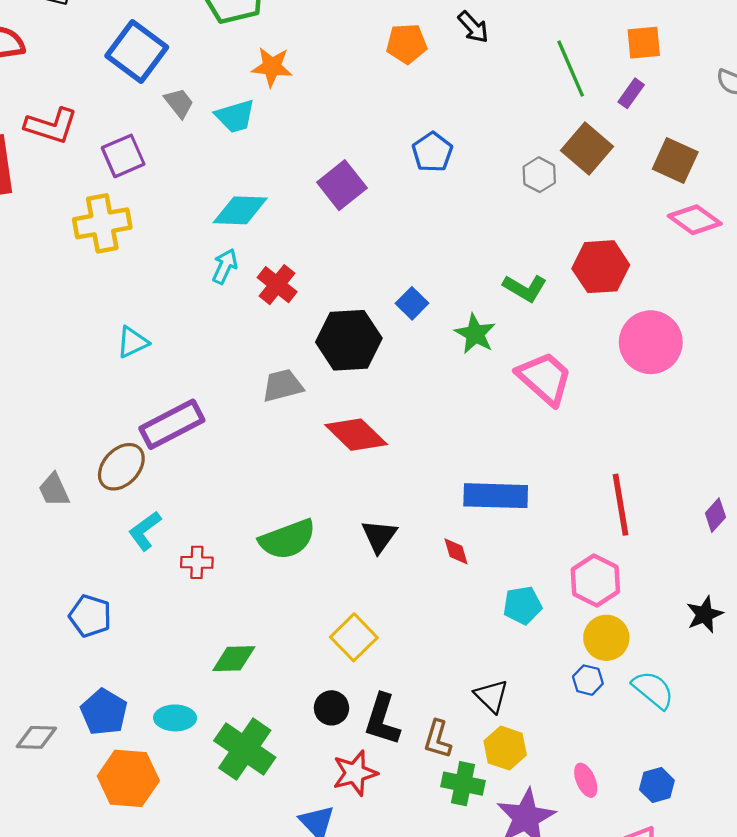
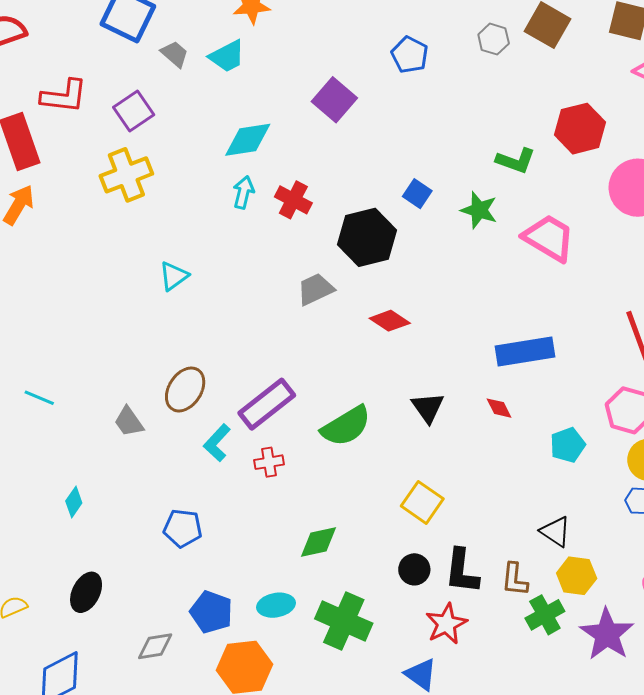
gray hexagon: (539, 175) -> (494, 39), moved
purple rectangle: (172, 424) -> (267, 404), moved
red diamond: (356, 435) -> (390, 321), size x0.7
green cross: (463, 784) -> (545, 615), turned -30

